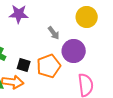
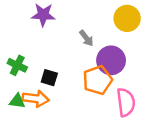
orange pentagon: (49, 66) -> (97, 80), moved

